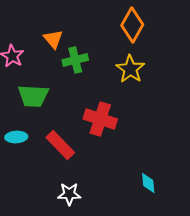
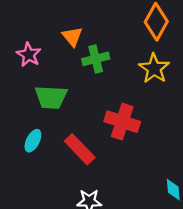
cyan ellipse: (16, 137) -> (33, 141), turned -60

